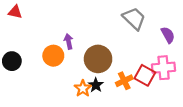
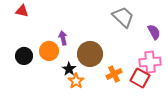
red triangle: (15, 12) -> (22, 11), moved
black circle: (12, 61) -> (24, 56), moved
red square: (145, 75) -> (140, 78), moved
black star: (96, 85) -> (69, 69), moved

